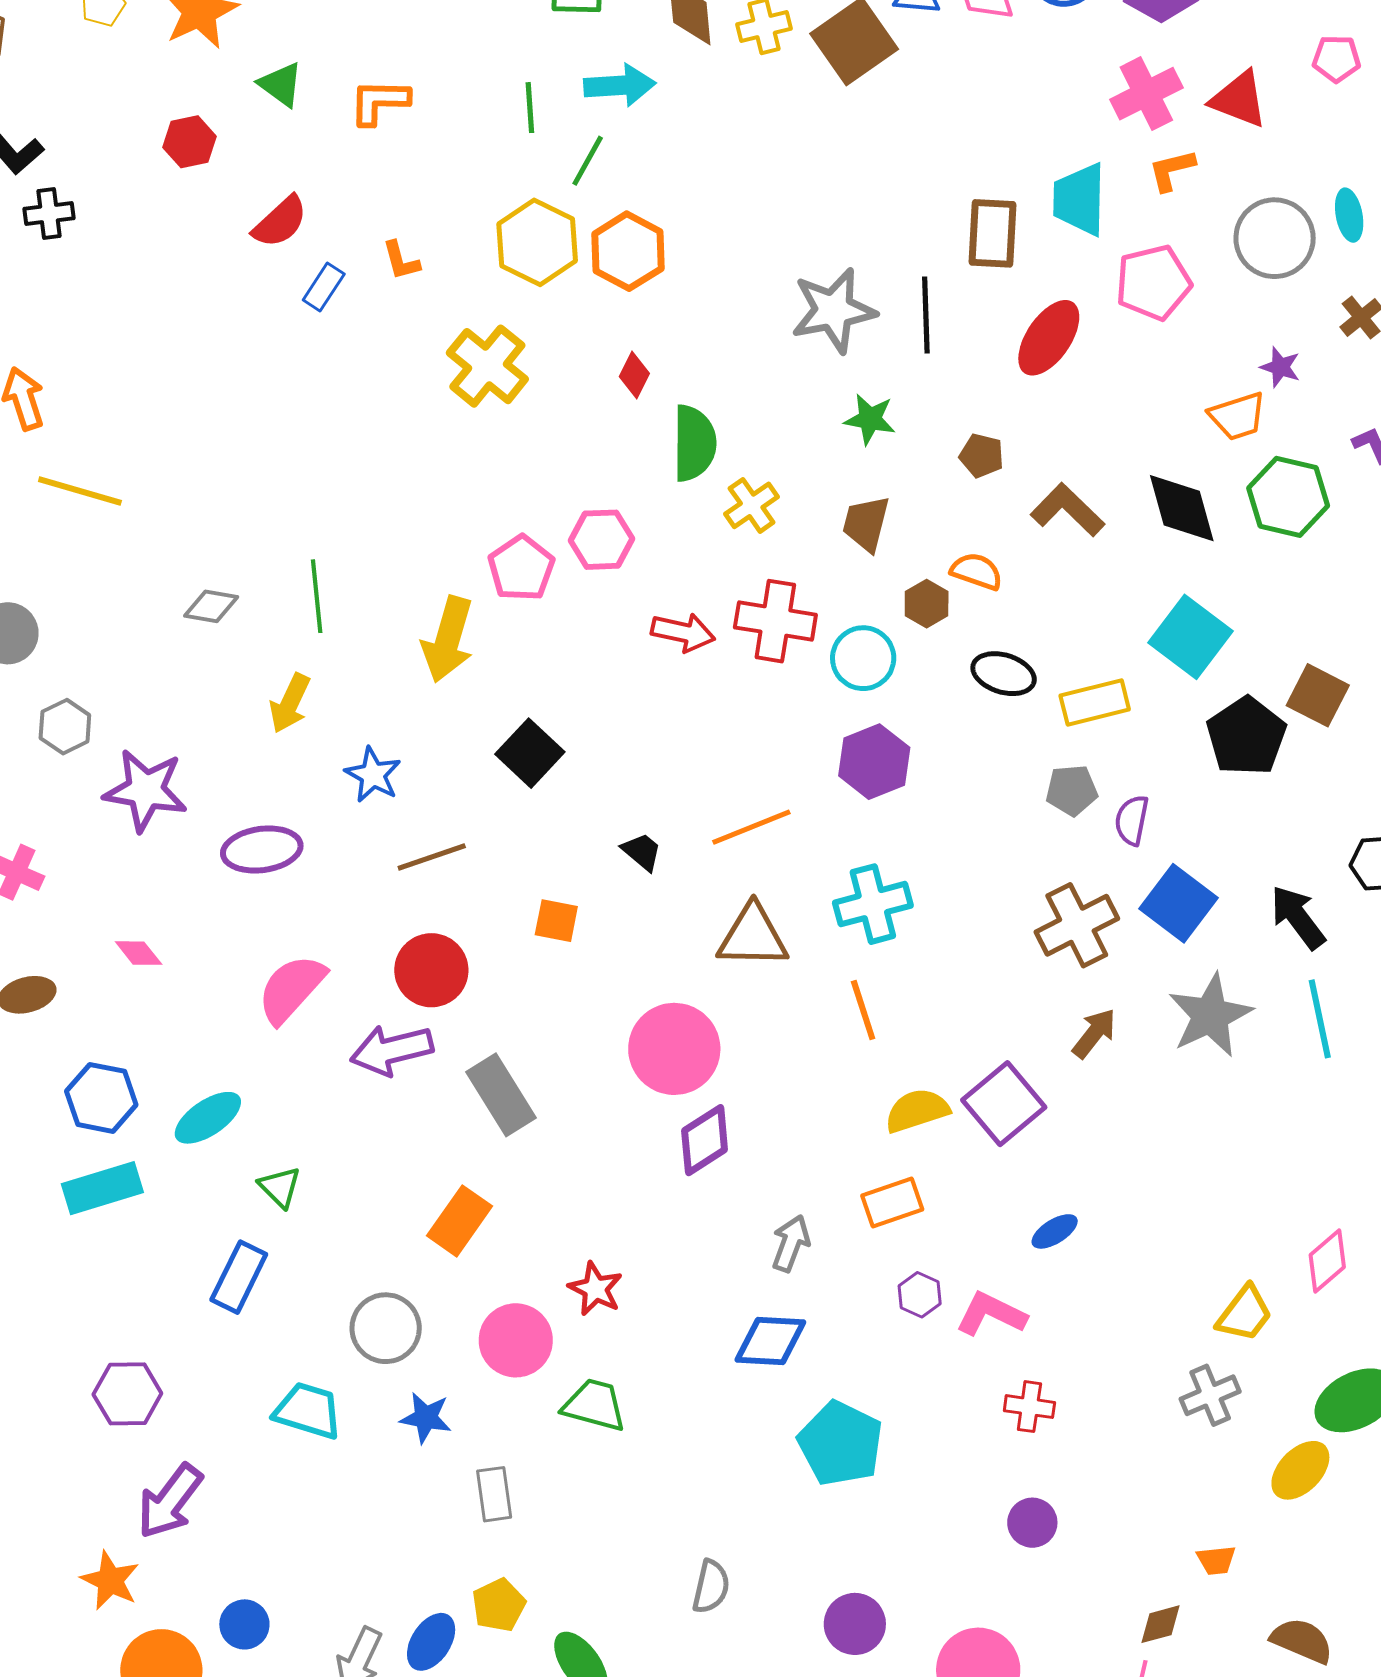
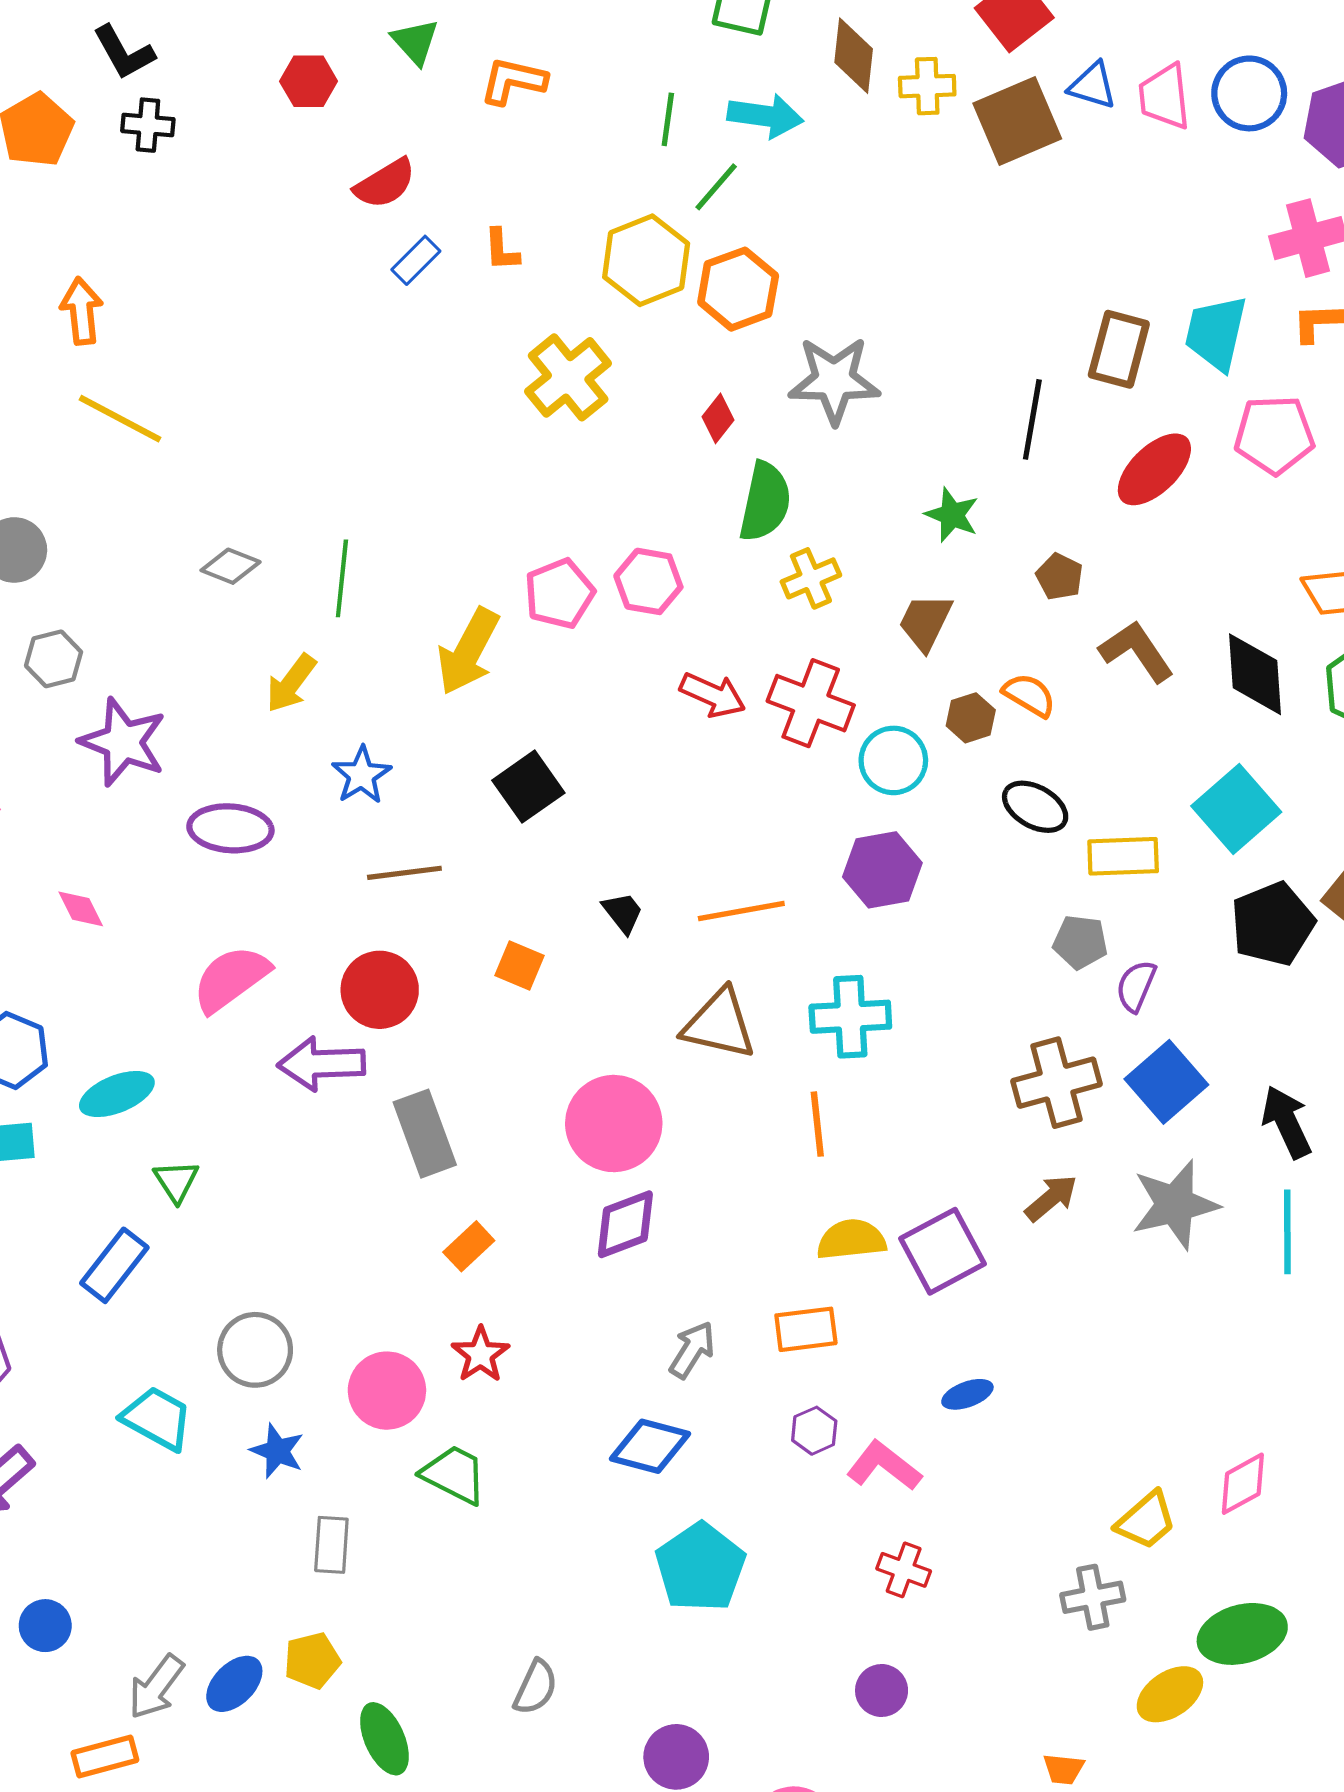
gray star: (833, 310) -> (834, 380), moved
orange rectangle: (459, 1221) -> (469, 1246), moved, size x0.7

